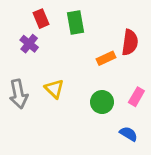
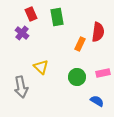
orange rectangle: (106, 58) -> (80, 44), turned -40
gray arrow: (19, 94) -> (21, 87), moved
pink rectangle: (136, 97) -> (103, 73), turned 48

